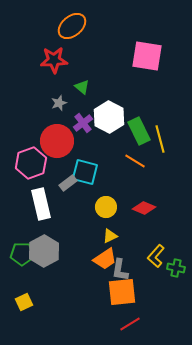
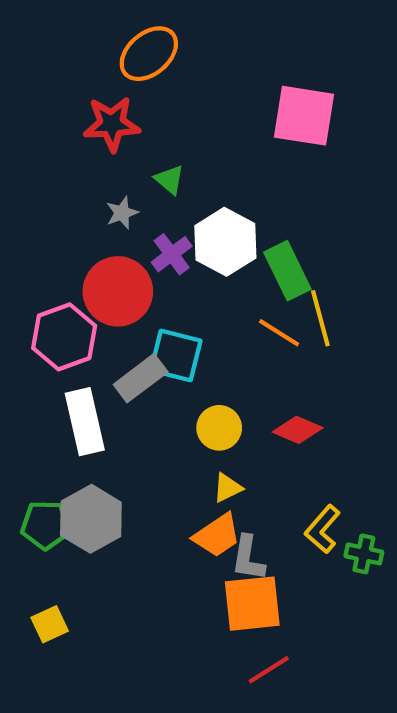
yellow line: (160, 139) -> (320, 318), moved
gray rectangle: (68, 183) -> (141, 378), size x1.4

